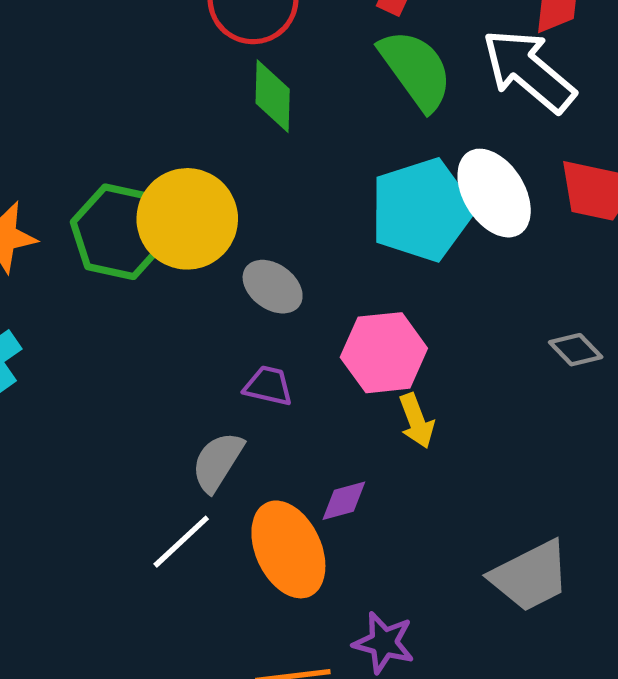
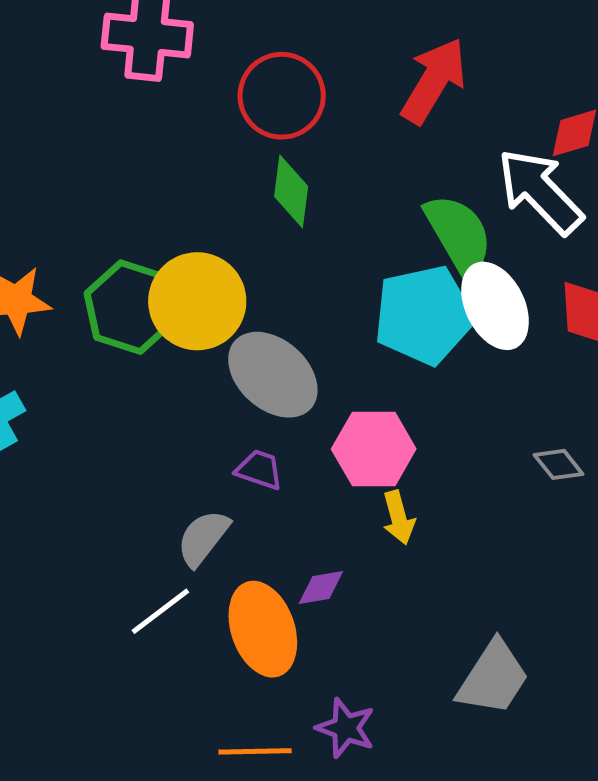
green semicircle: (416, 70) -> (459, 234), moved
gray ellipse: (273, 287) -> (273, 375), size x1.6
gray trapezoid: (530, 576) -> (493, 678), turned -36

